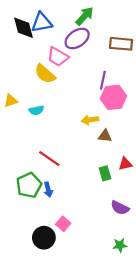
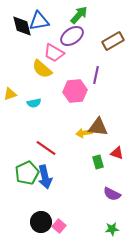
brown rectangle: (121, 44) -> (113, 41), turned -35
pink hexagon: (114, 97) -> (75, 91), moved
yellow arrow: (90, 120) -> (84, 133), moved
brown triangle: (105, 136) -> (98, 127), size x1.5
red triangle: (125, 164) -> (117, 153), turned 32
blue arrow: (48, 190) -> (45, 177), size x1.6
pink square: (63, 224) -> (59, 226), moved

